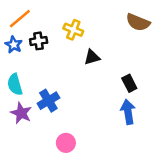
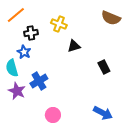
blue star: (14, 45) -> (24, 52), moved
blue arrow: (128, 112) -> (103, 113), moved, turned 126

